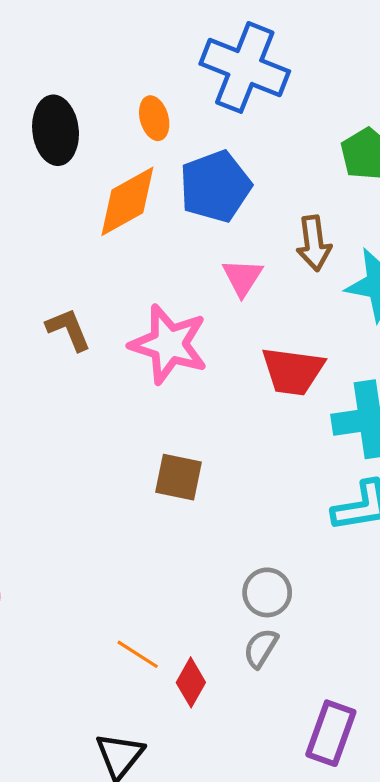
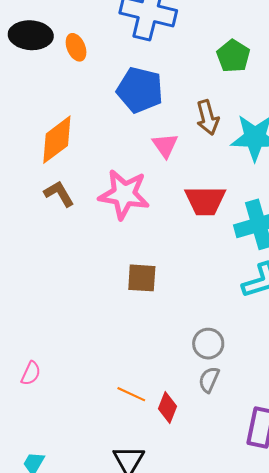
orange ellipse: (154, 118) -> (76, 47), moved
black ellipse: (56, 130) -> (31, 35), moved, turned -72
blue pentagon: (215, 186) -> (140, 90), turned -30
orange diamond: (127, 201) -> (57, 140), moved

